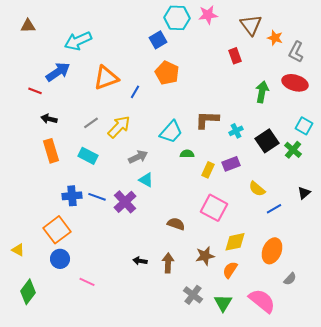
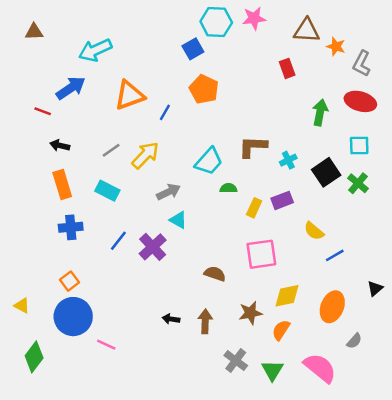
brown triangle: (251, 25) -> (307, 31), turned -50
cyan square: (304, 126) -> (359, 145), moved, turned -30
black triangle: (304, 193) -> (375, 288), moved
blue cross: (72, 196) -> (71, 227), moved
blue line: (97, 197) -> (118, 241), turned -72
pink square: (214, 208) -> (261, 254), turned -36
orange square: (57, 230) -> (70, 281), size x0.6
blue circle: (60, 259) -> (73, 317), size x1.6

